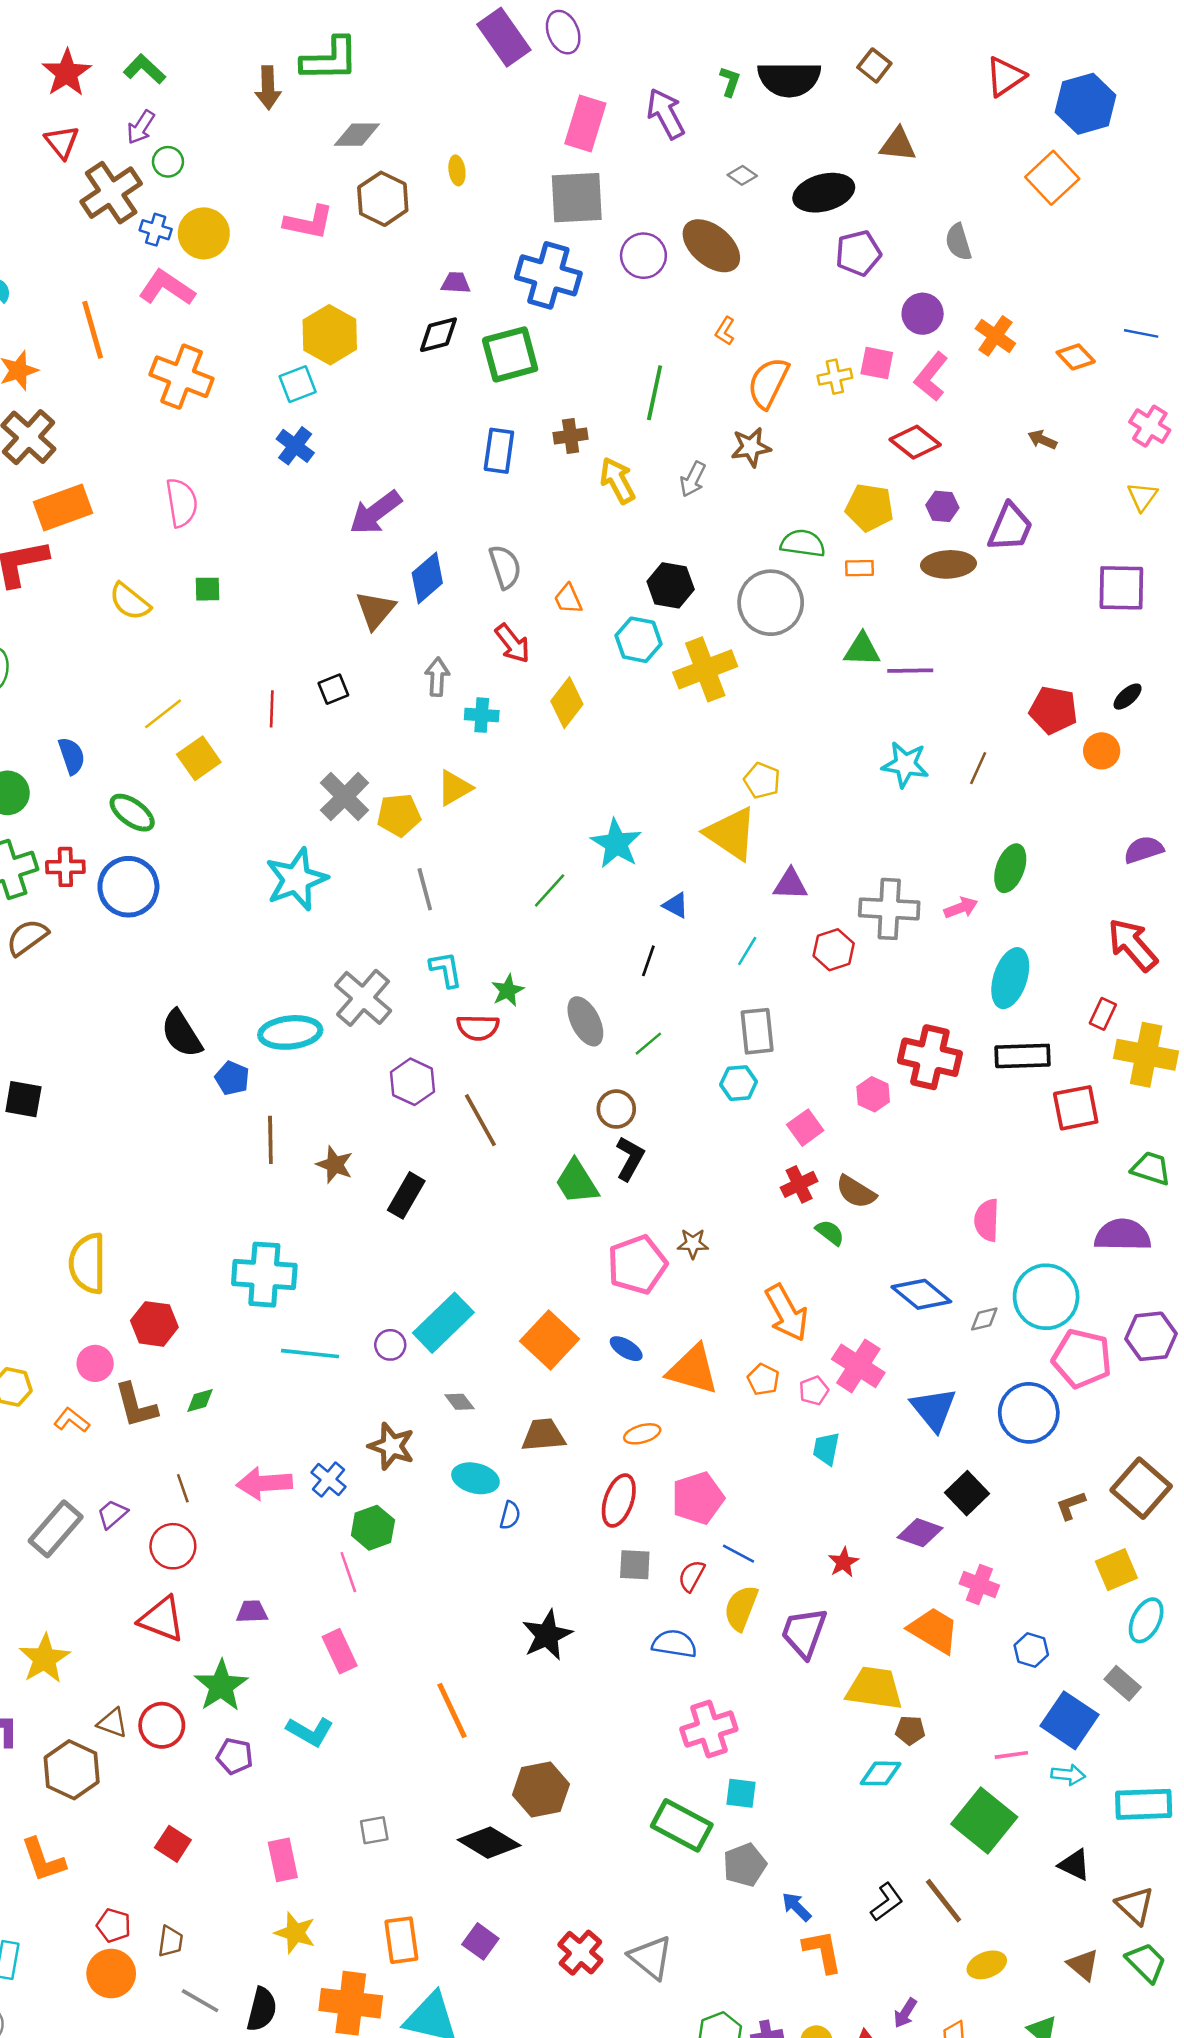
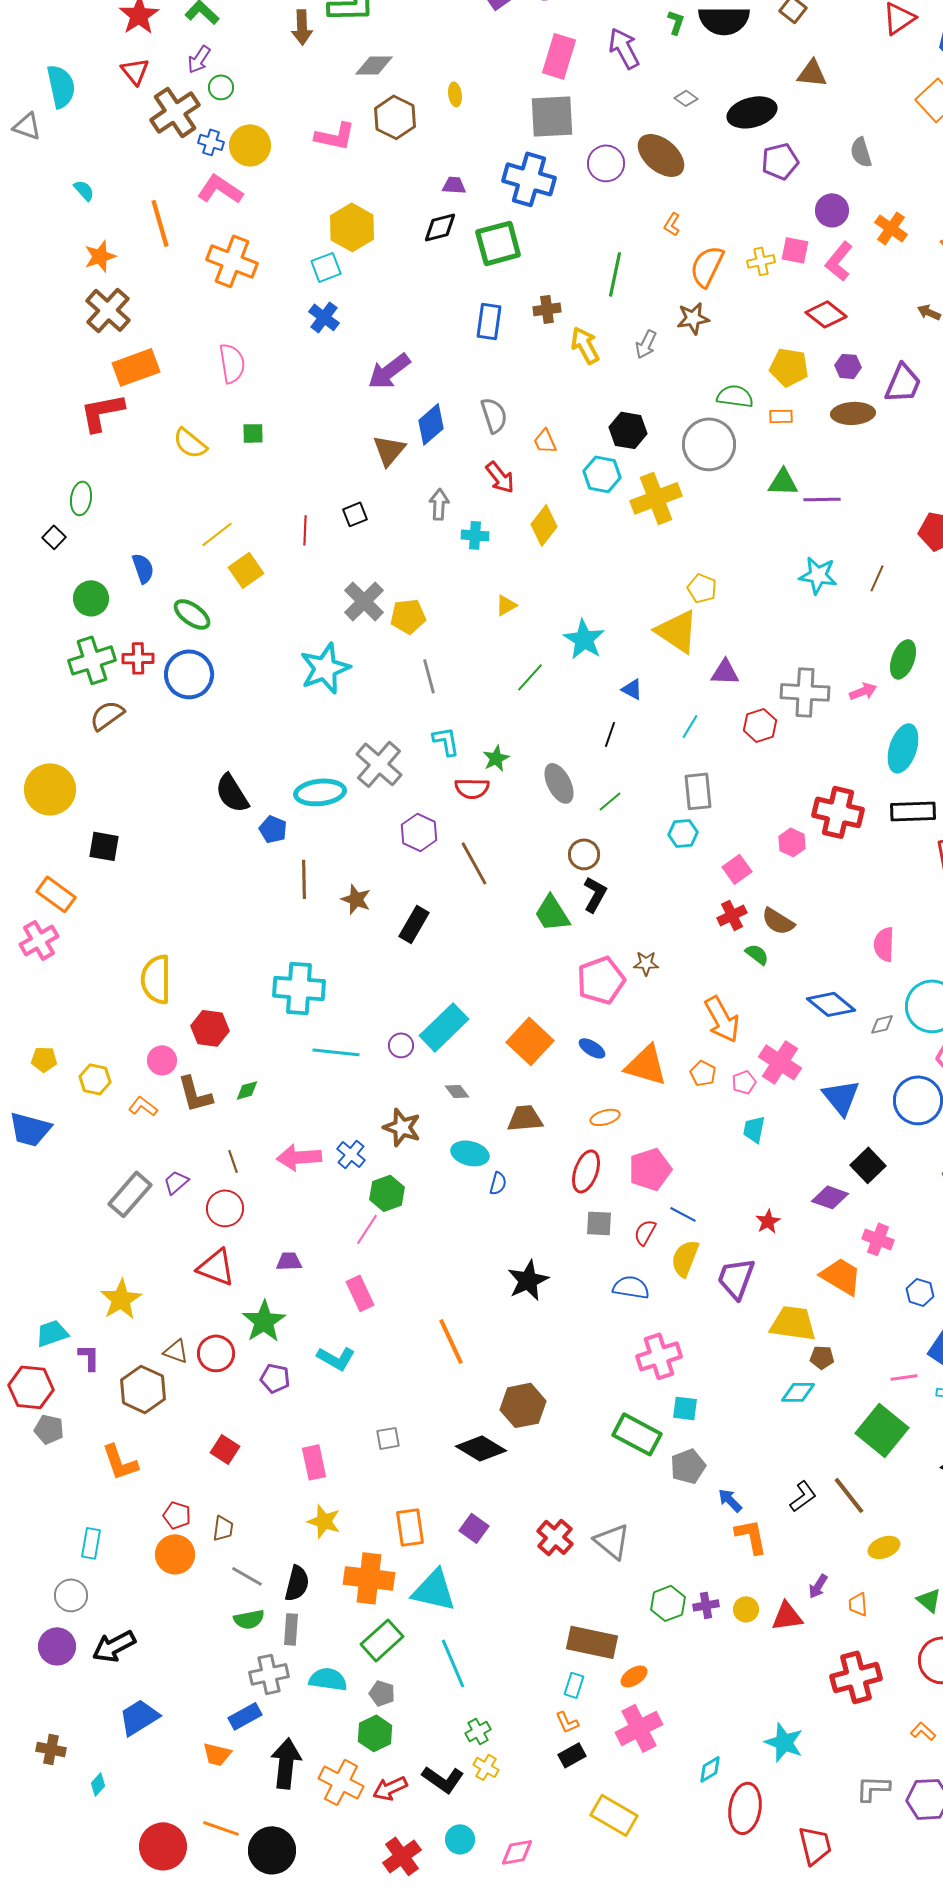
yellow triangle: (454, 788) -> (506, 605), moved, size x0.7
pink line: (348, 1572) -> (367, 1229), turned 52

